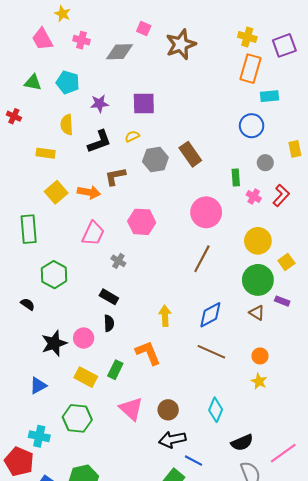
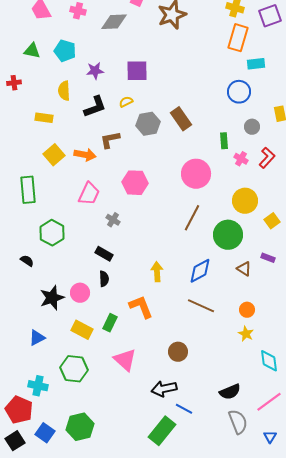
red cross: (14, 116) -> (14, 83), turned -32
green circle: (258, 280) -> (228, 235), moved
brown circle: (168, 410) -> (178, 352), moved
cyan diamond: (216, 410) -> (269, 361), moved, turned -30

